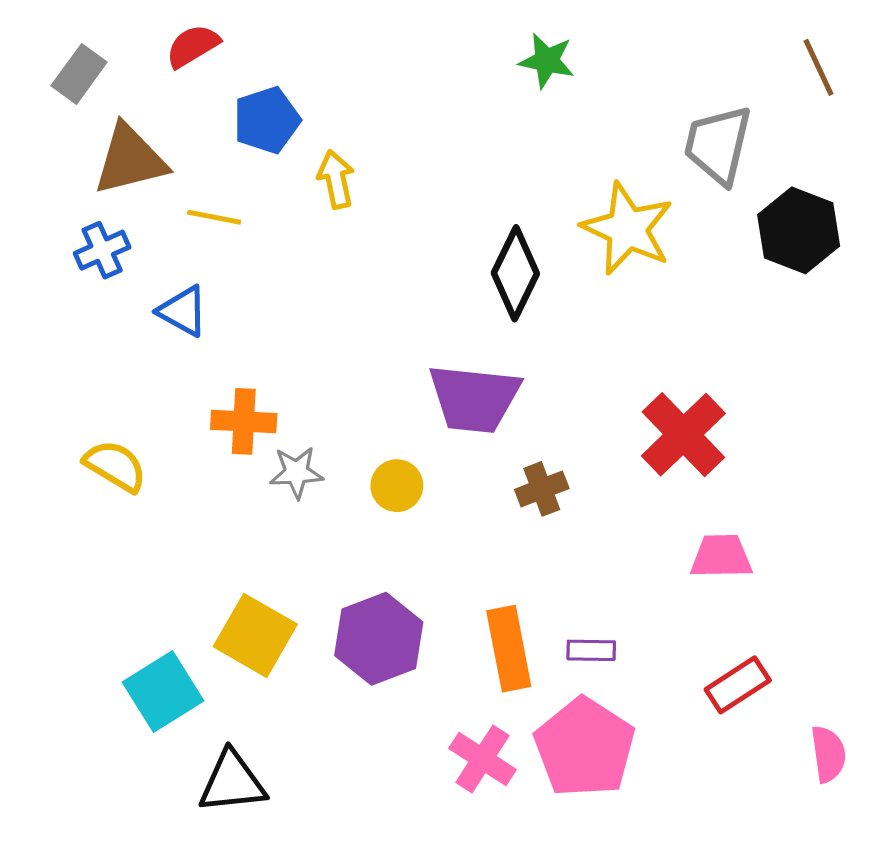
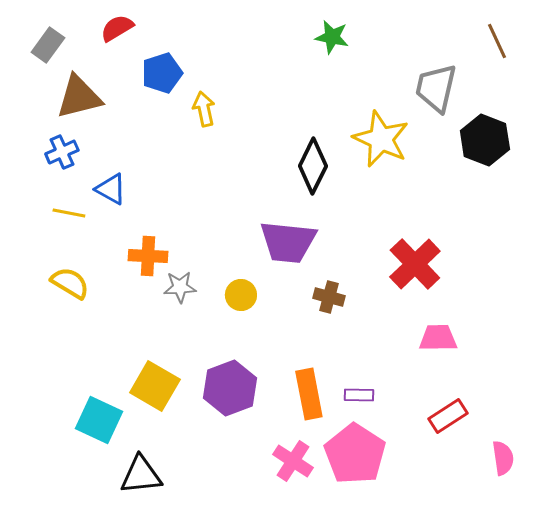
yellow line: (214, 217) -> (69, 213), moved
brown cross: (542, 489) -> (329, 297), turned 36
cyan square: (163, 691) -> (99, 420), turned -33

